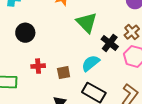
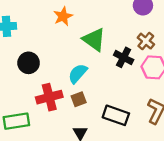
cyan semicircle: (91, 63) -> (78, 73), moved
red cross: (38, 66) -> (49, 97), size x1.6

